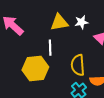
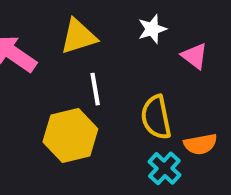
yellow triangle: (59, 22) -> (78, 36), moved

